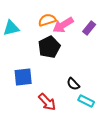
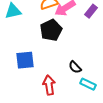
red arrow: (47, 102) -> (49, 85), turned -144

